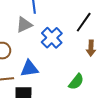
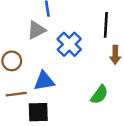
black line: (84, 22) -> (106, 25), turned -30

